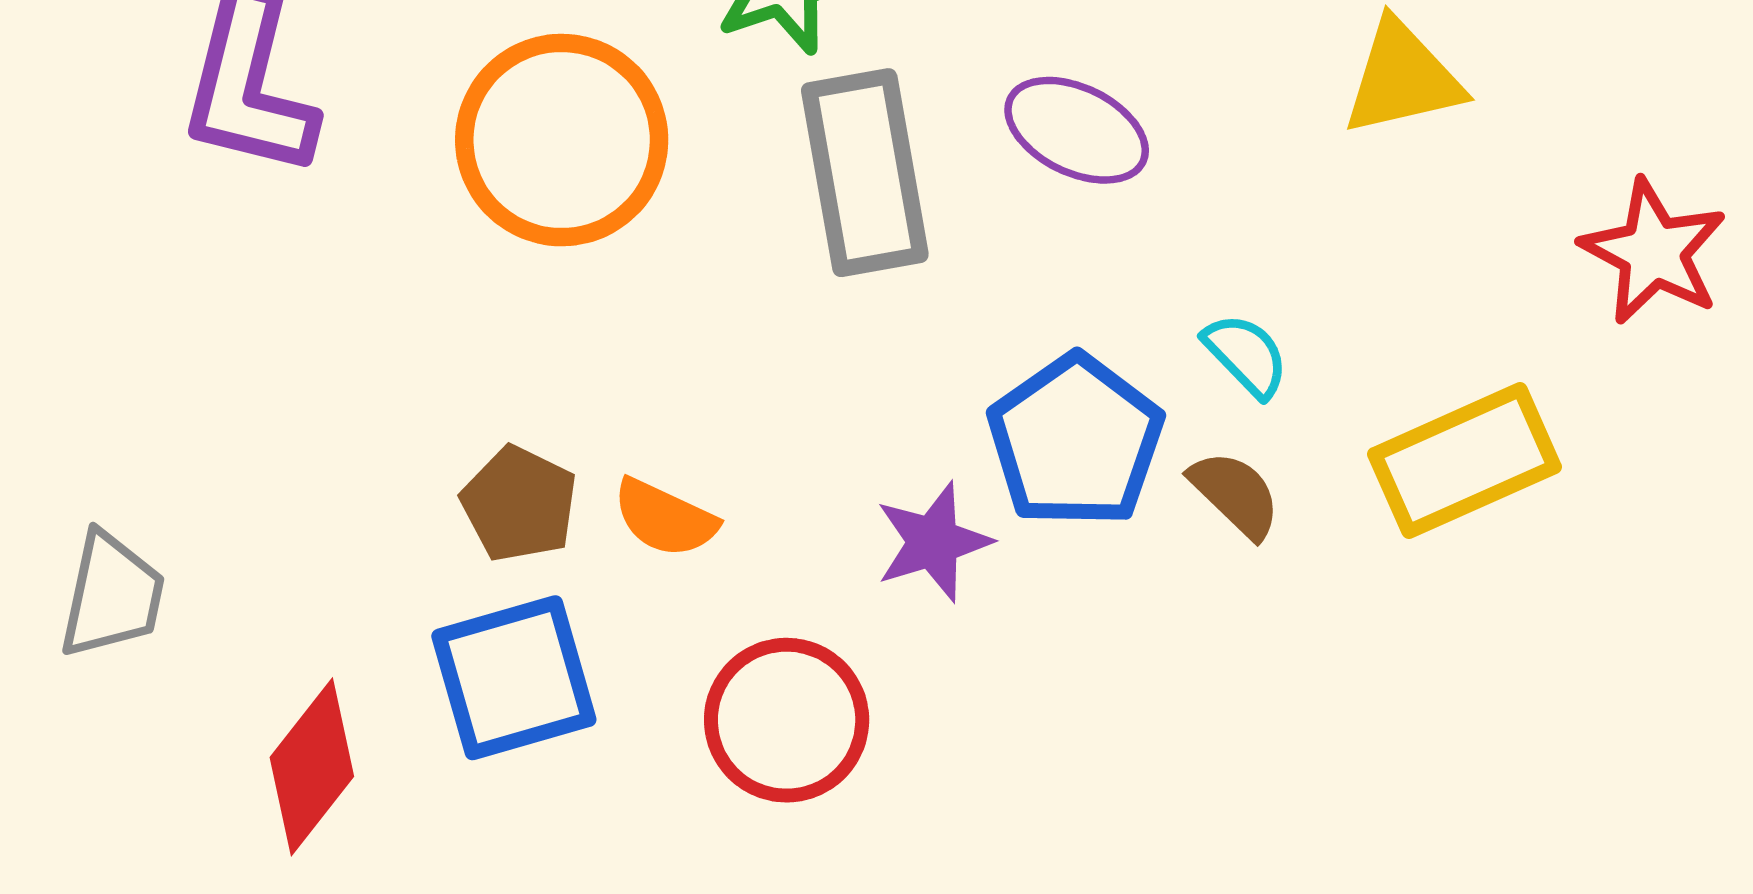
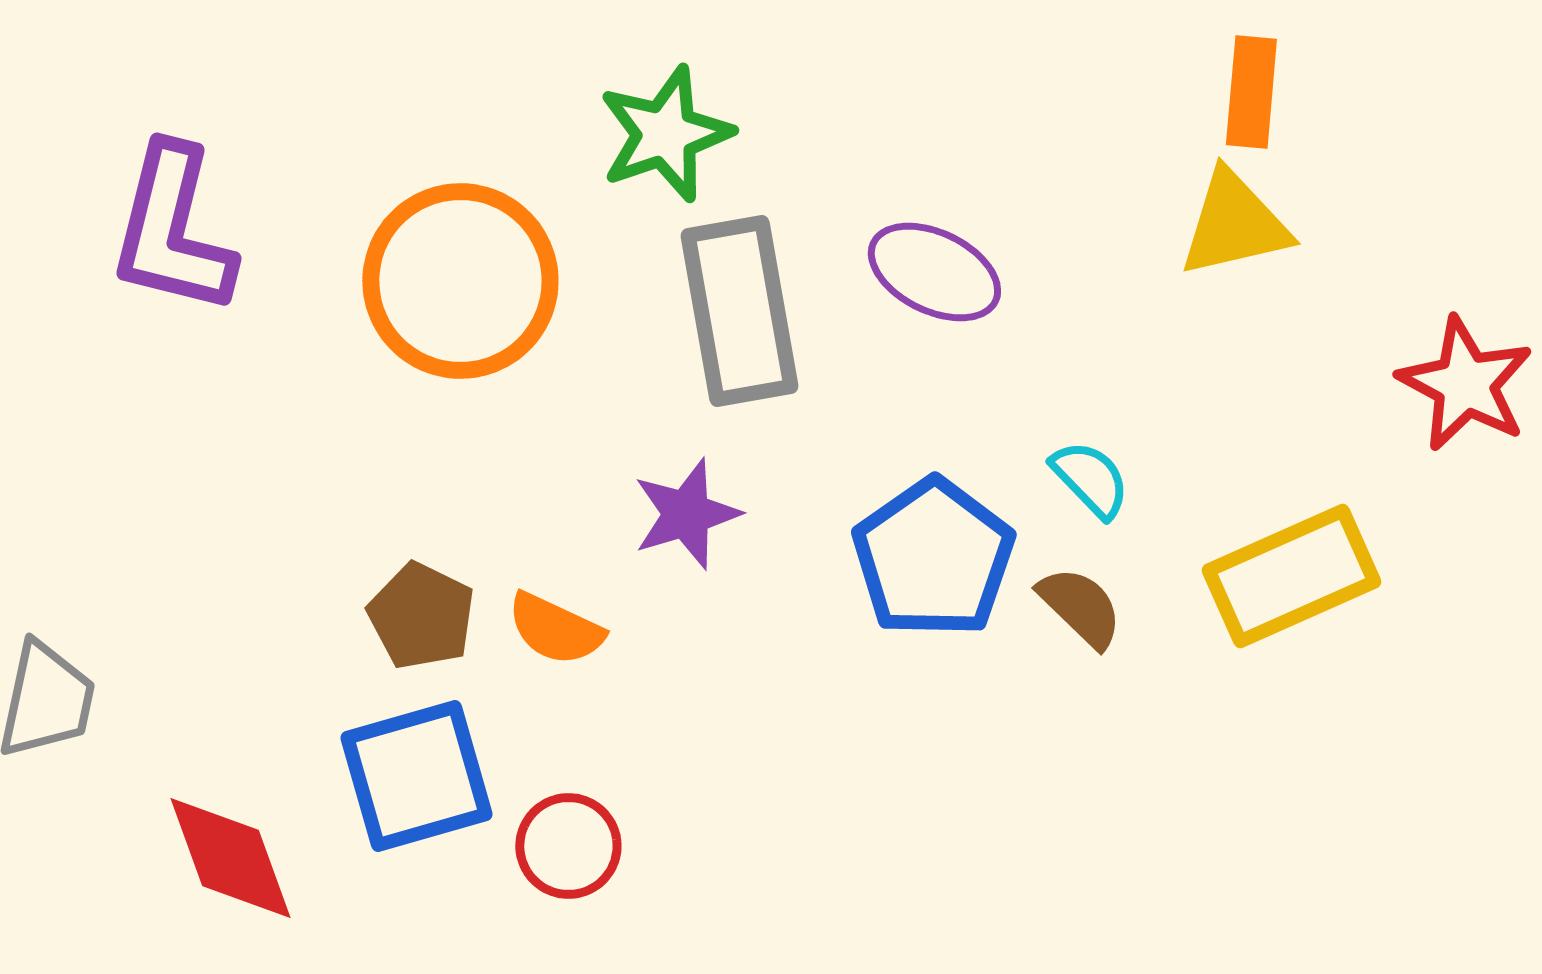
purple star: (933, 542) -> (686, 514), moved
red circle: (787, 720) -> (568, 846), moved, size x0.7
red diamond: (312, 767) -> (230, 858), turned -58

